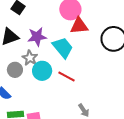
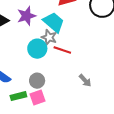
gray star: (30, 58) -> (49, 37), moved
gray circle: (15, 70) -> (37, 81), moved

